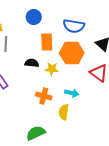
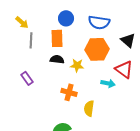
blue circle: (34, 17) -> (66, 18), moved
orange rectangle: (47, 42) -> (57, 38), moved
cyan arrow: (72, 93) -> (108, 83), moved

